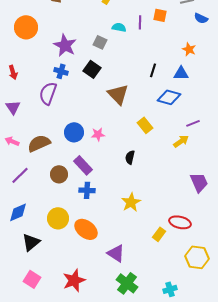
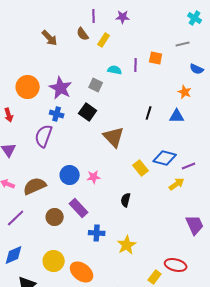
blue semicircle: (201, 18) -> (197, 69), moved
orange circle: (26, 27) -> (28, 87), moved
blue diamond: (169, 97) -> (165, 158), moved
blue cross: (87, 190) -> (97, 233), moved

